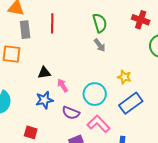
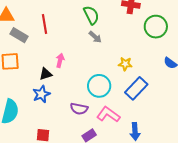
gray rectangle: (25, 30) -> (19, 35), turned -42
pink arrow: (63, 85) -> (60, 60), moved, turned 56
blue star: (44, 100) -> (41, 94), moved

